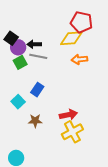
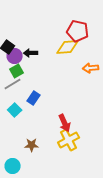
gray line: (38, 56) -> (13, 84), moved, turned -42
orange arrow: (79, 59) -> (91, 68), moved
red arrow: (68, 115) -> (65, 123), turned 78
brown star: (35, 121) -> (32, 145), moved

